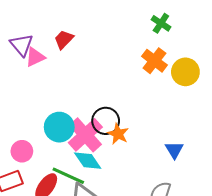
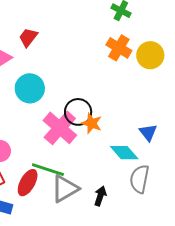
cyan circle: (59, 127) -> (30, 88), moved
cyan diamond: (88, 161) -> (124, 153), moved

